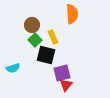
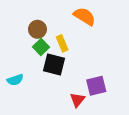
orange semicircle: (72, 14) -> (84, 16), turned -54
purple square: (62, 73) -> (96, 86), moved

